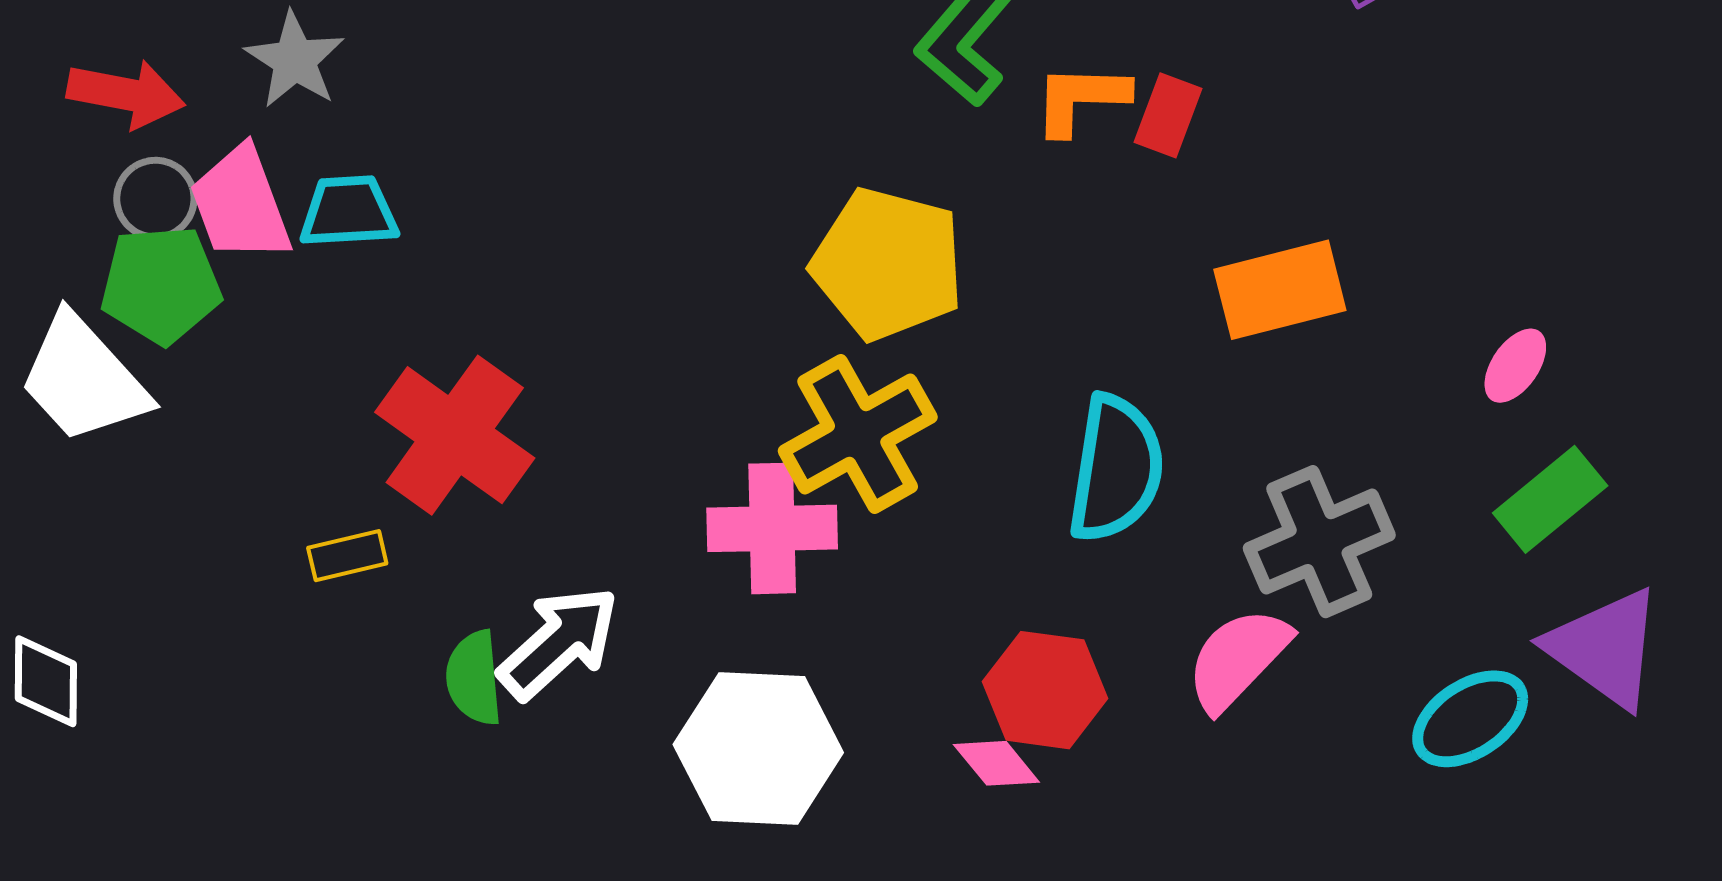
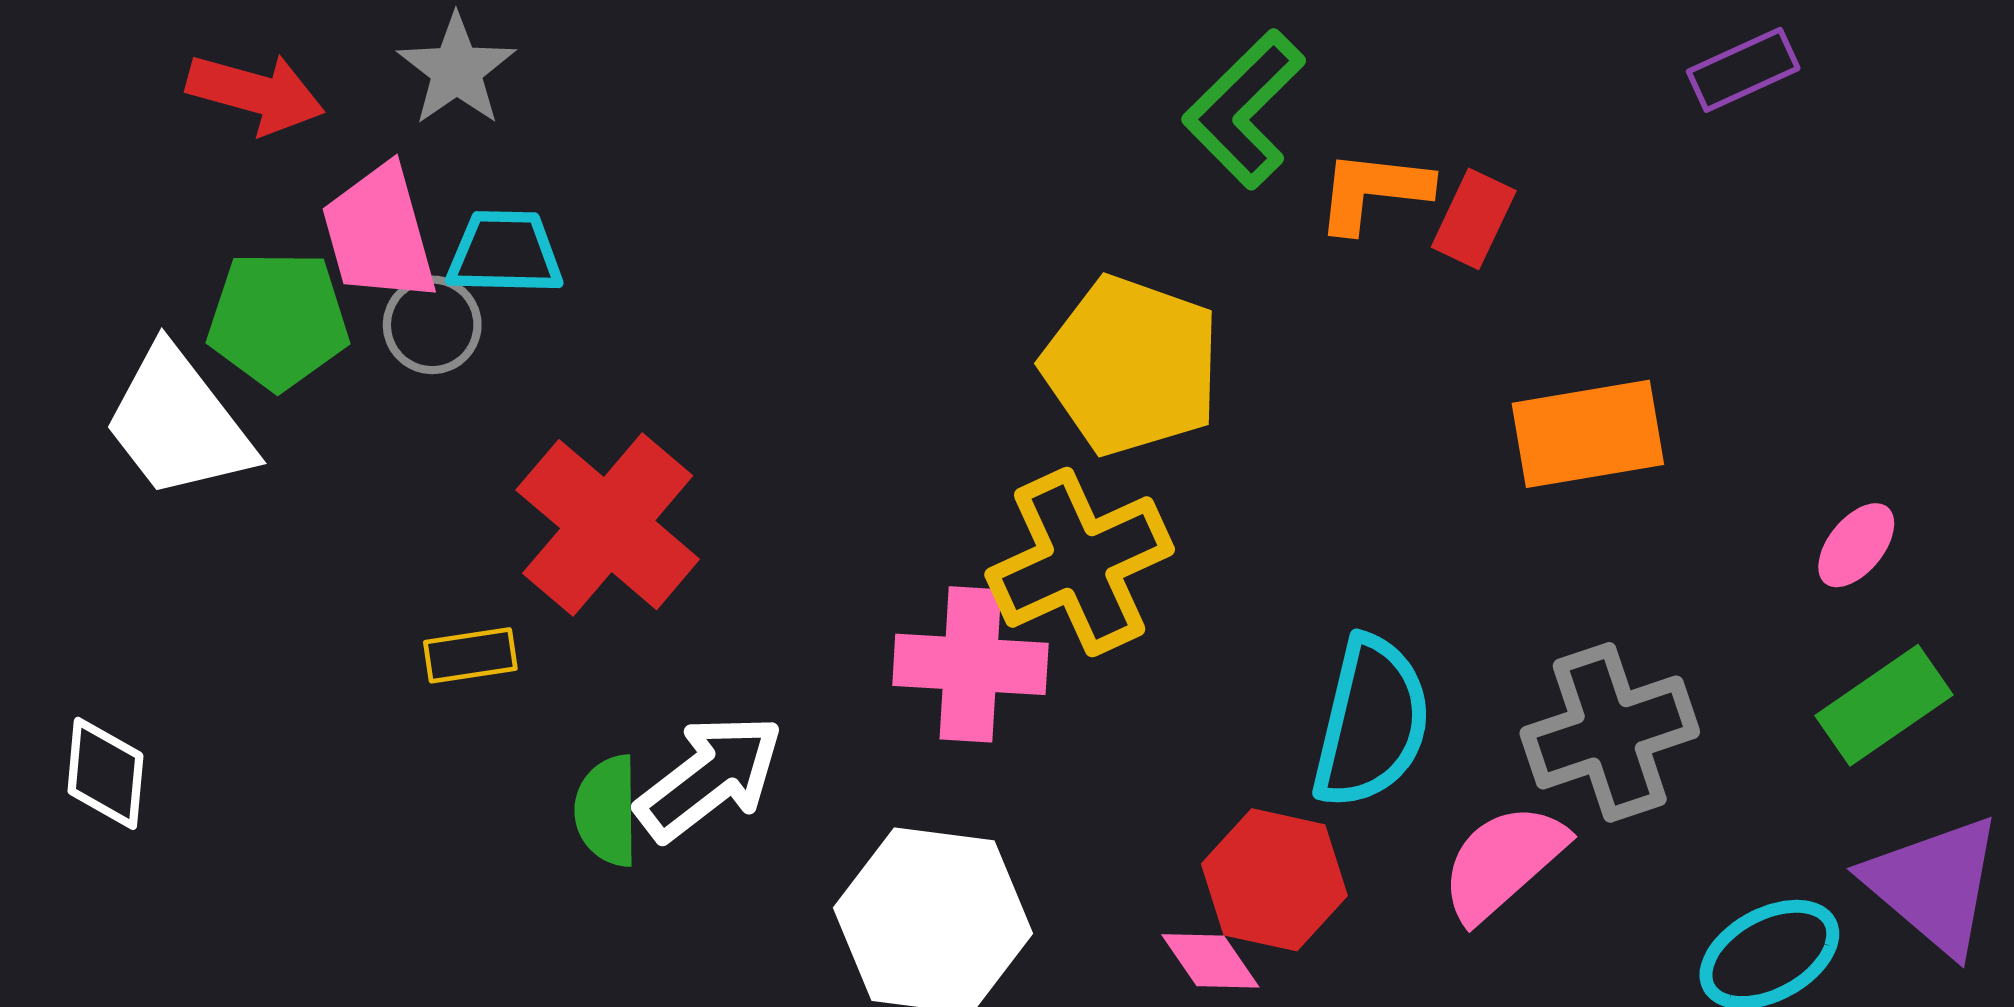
gray circle: (155, 199) -> (432, 325), moved
cyan semicircle: (1116, 469) -> (1371, 722), moved

